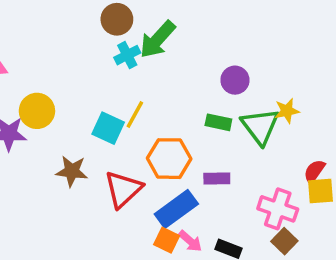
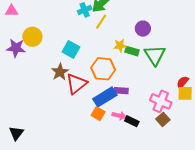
yellow star: (287, 111) -> (120, 46), moved
yellow line: (135, 115) -> (101, 22), moved
brown star: (72, 171) -> (60, 72), moved, turned 30
purple rectangle: (217, 179) -> (121, 91), moved
pink arrow: (190, 241) -> (119, 116), moved, turned -32

